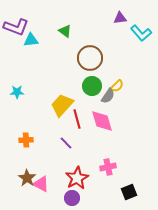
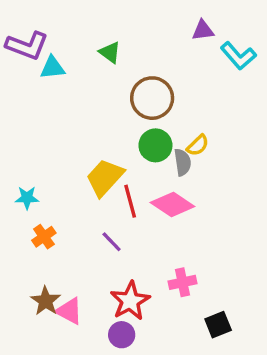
cyan star: (17, 92) -> (27, 198), moved
gray semicircle: (108, 96) -> (183, 162), turned -42
pink diamond: (102, 121) -> (172, 205), turned -40
orange cross: (26, 140) -> (44, 237), turned -32

